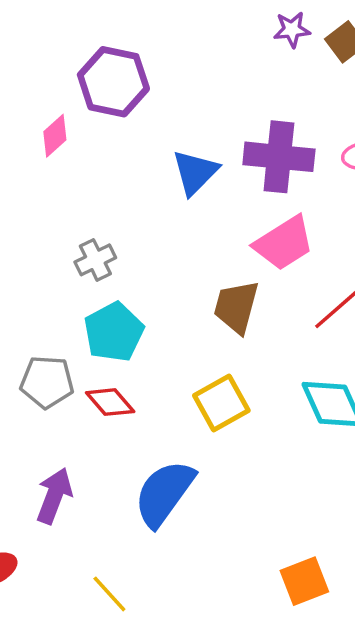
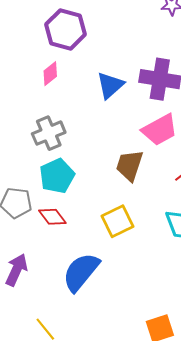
pink diamond: (55, 136) -> (50, 74), moved
gray cross: (95, 260) -> (49, 133), size x1.4

